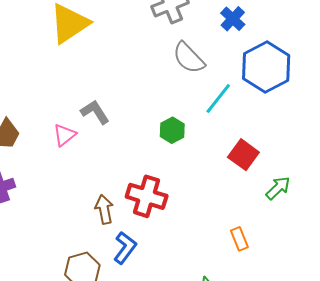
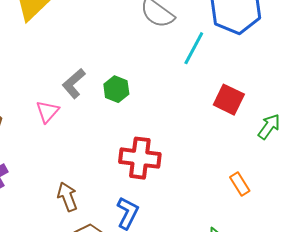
gray L-shape: (95, 112) -> (74, 83), turned -88
green hexagon: (172, 130) -> (116, 89), moved
brown arrow: (104, 209) -> (67, 197), moved

